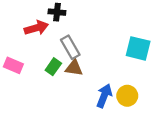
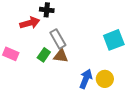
cyan square: (138, 48) -> (114, 40), turned -35

